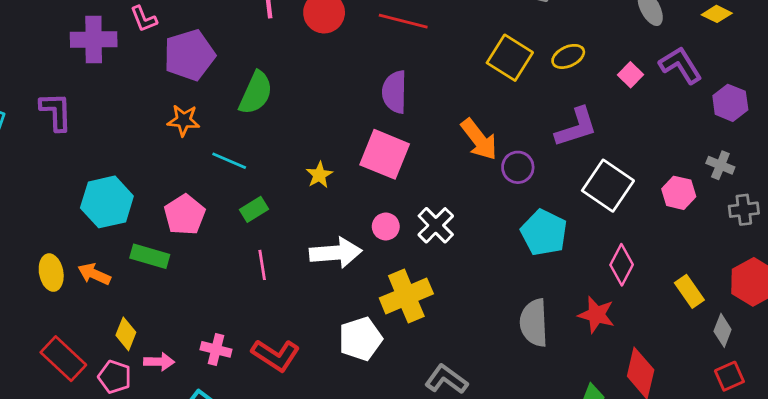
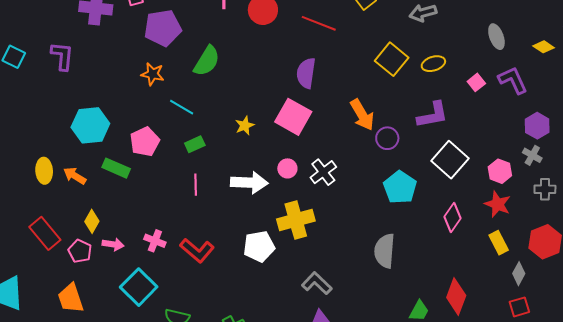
purple hexagon: (730, 103) -> (537, 126), moved
red star: (596, 315) -> (498, 204), moved

